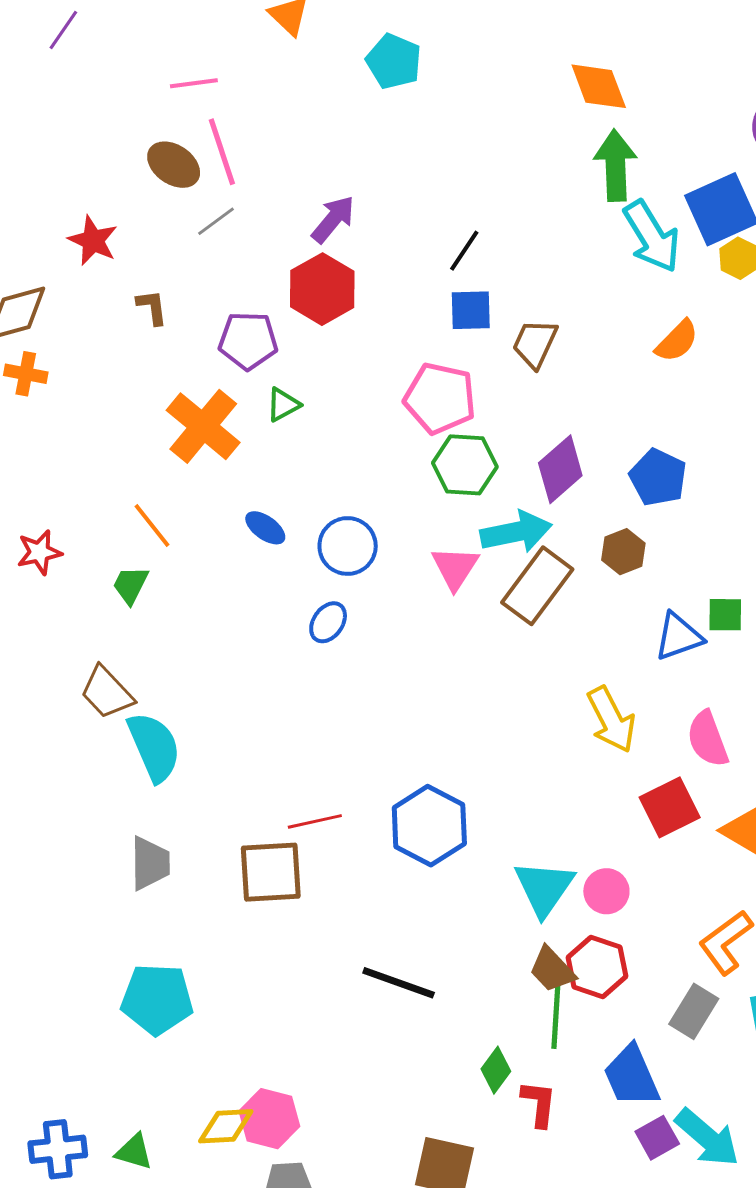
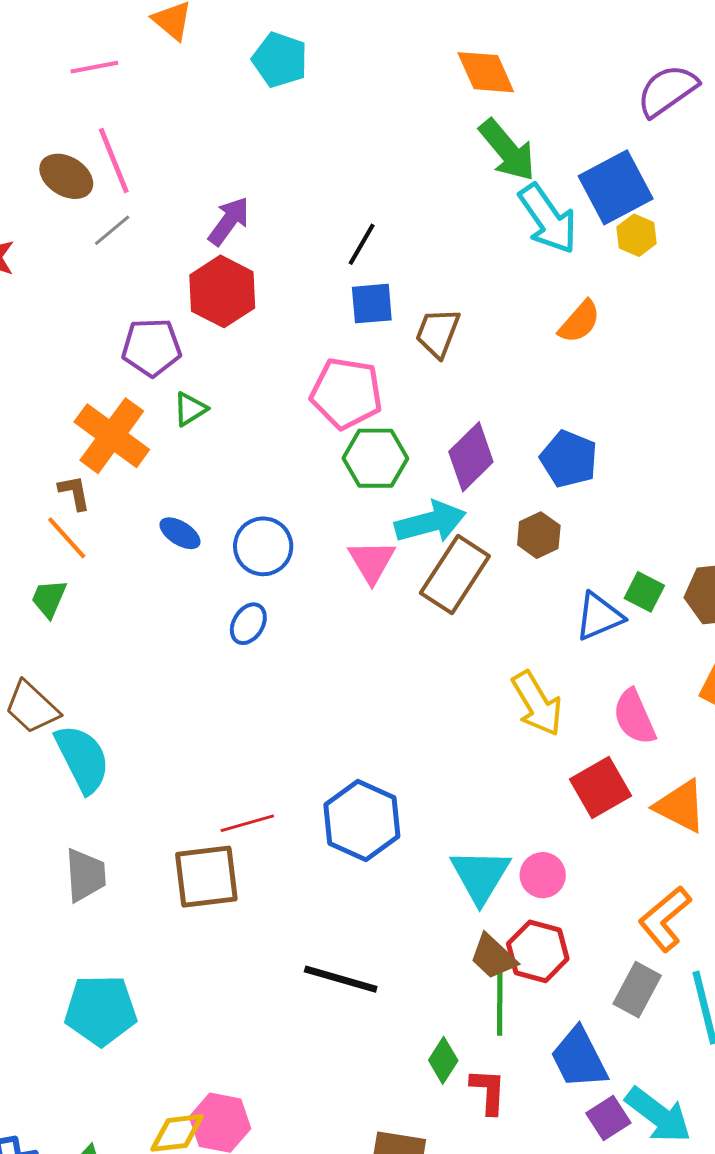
pink line: (194, 83) -> (94, 67), moved
green arrow: (615, 165) -> (507, 150), turned 146
brown L-shape: (152, 307) -> (74, 493), moved
green square: (725, 615) -> (644, 592), turned 30

